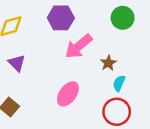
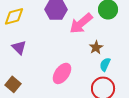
pink arrow: (79, 46) -> (81, 23), moved

